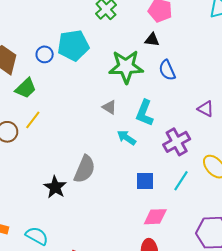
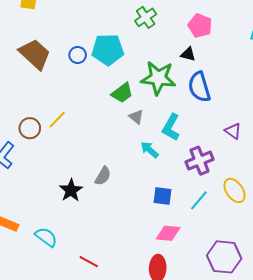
blue semicircle: (167, 70) -> (199, 87), size x1.4
green trapezoid: (26, 88) -> (122, 93), moved
gray semicircle: (85, 169) -> (103, 176), size x0.7

